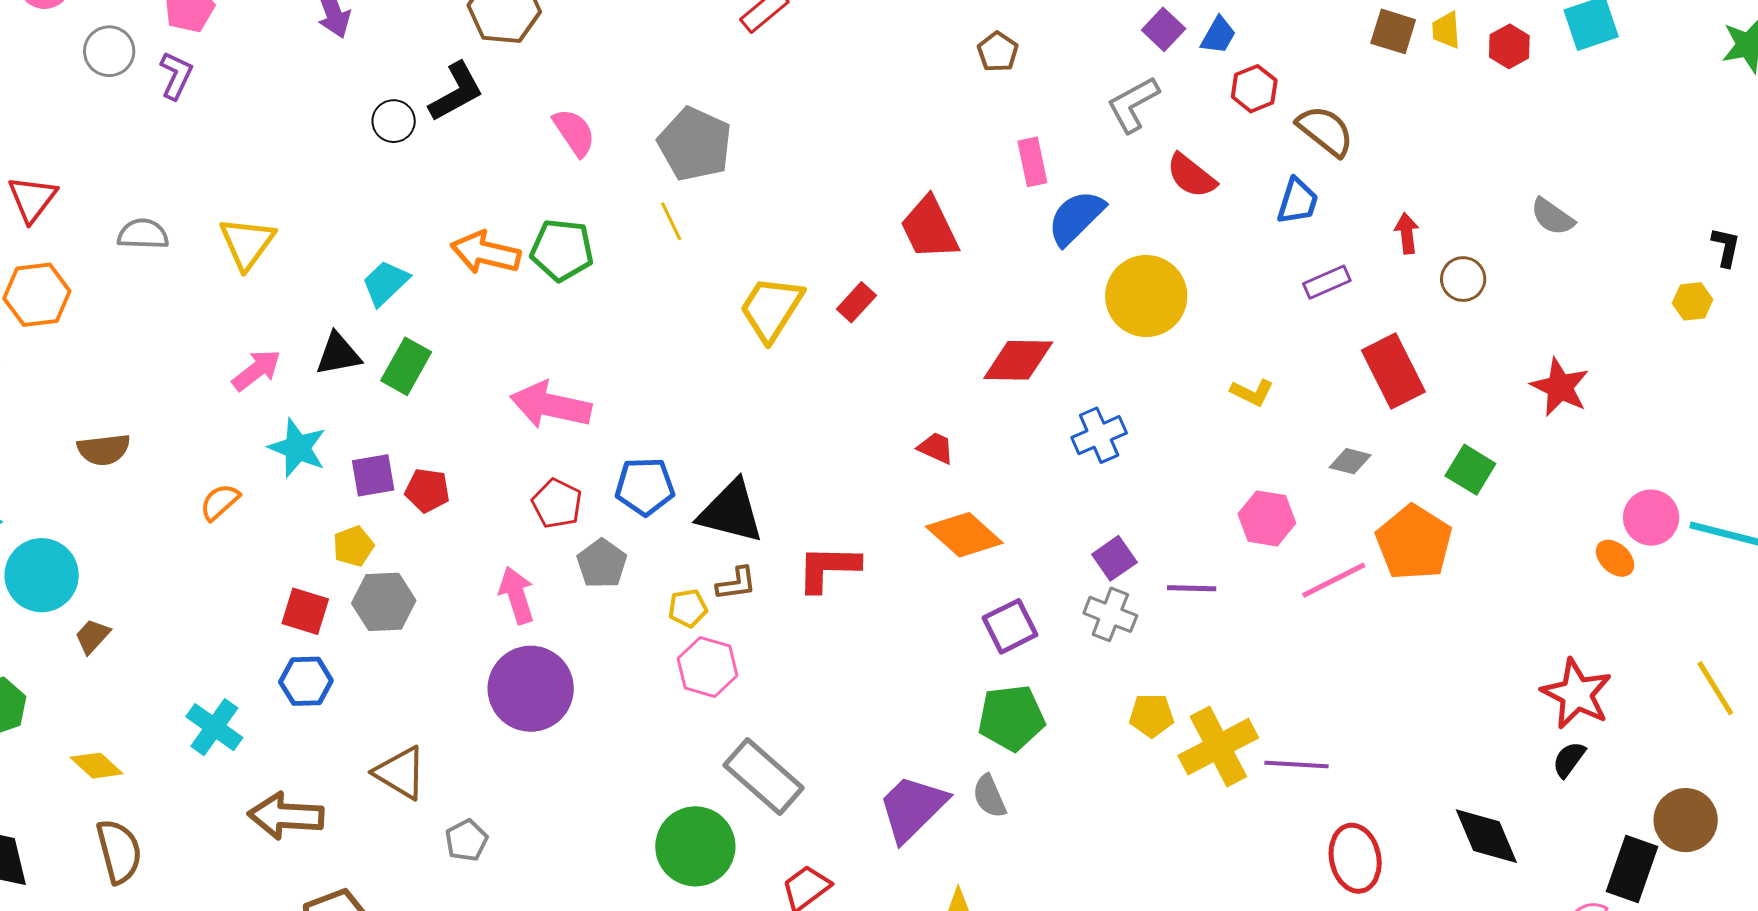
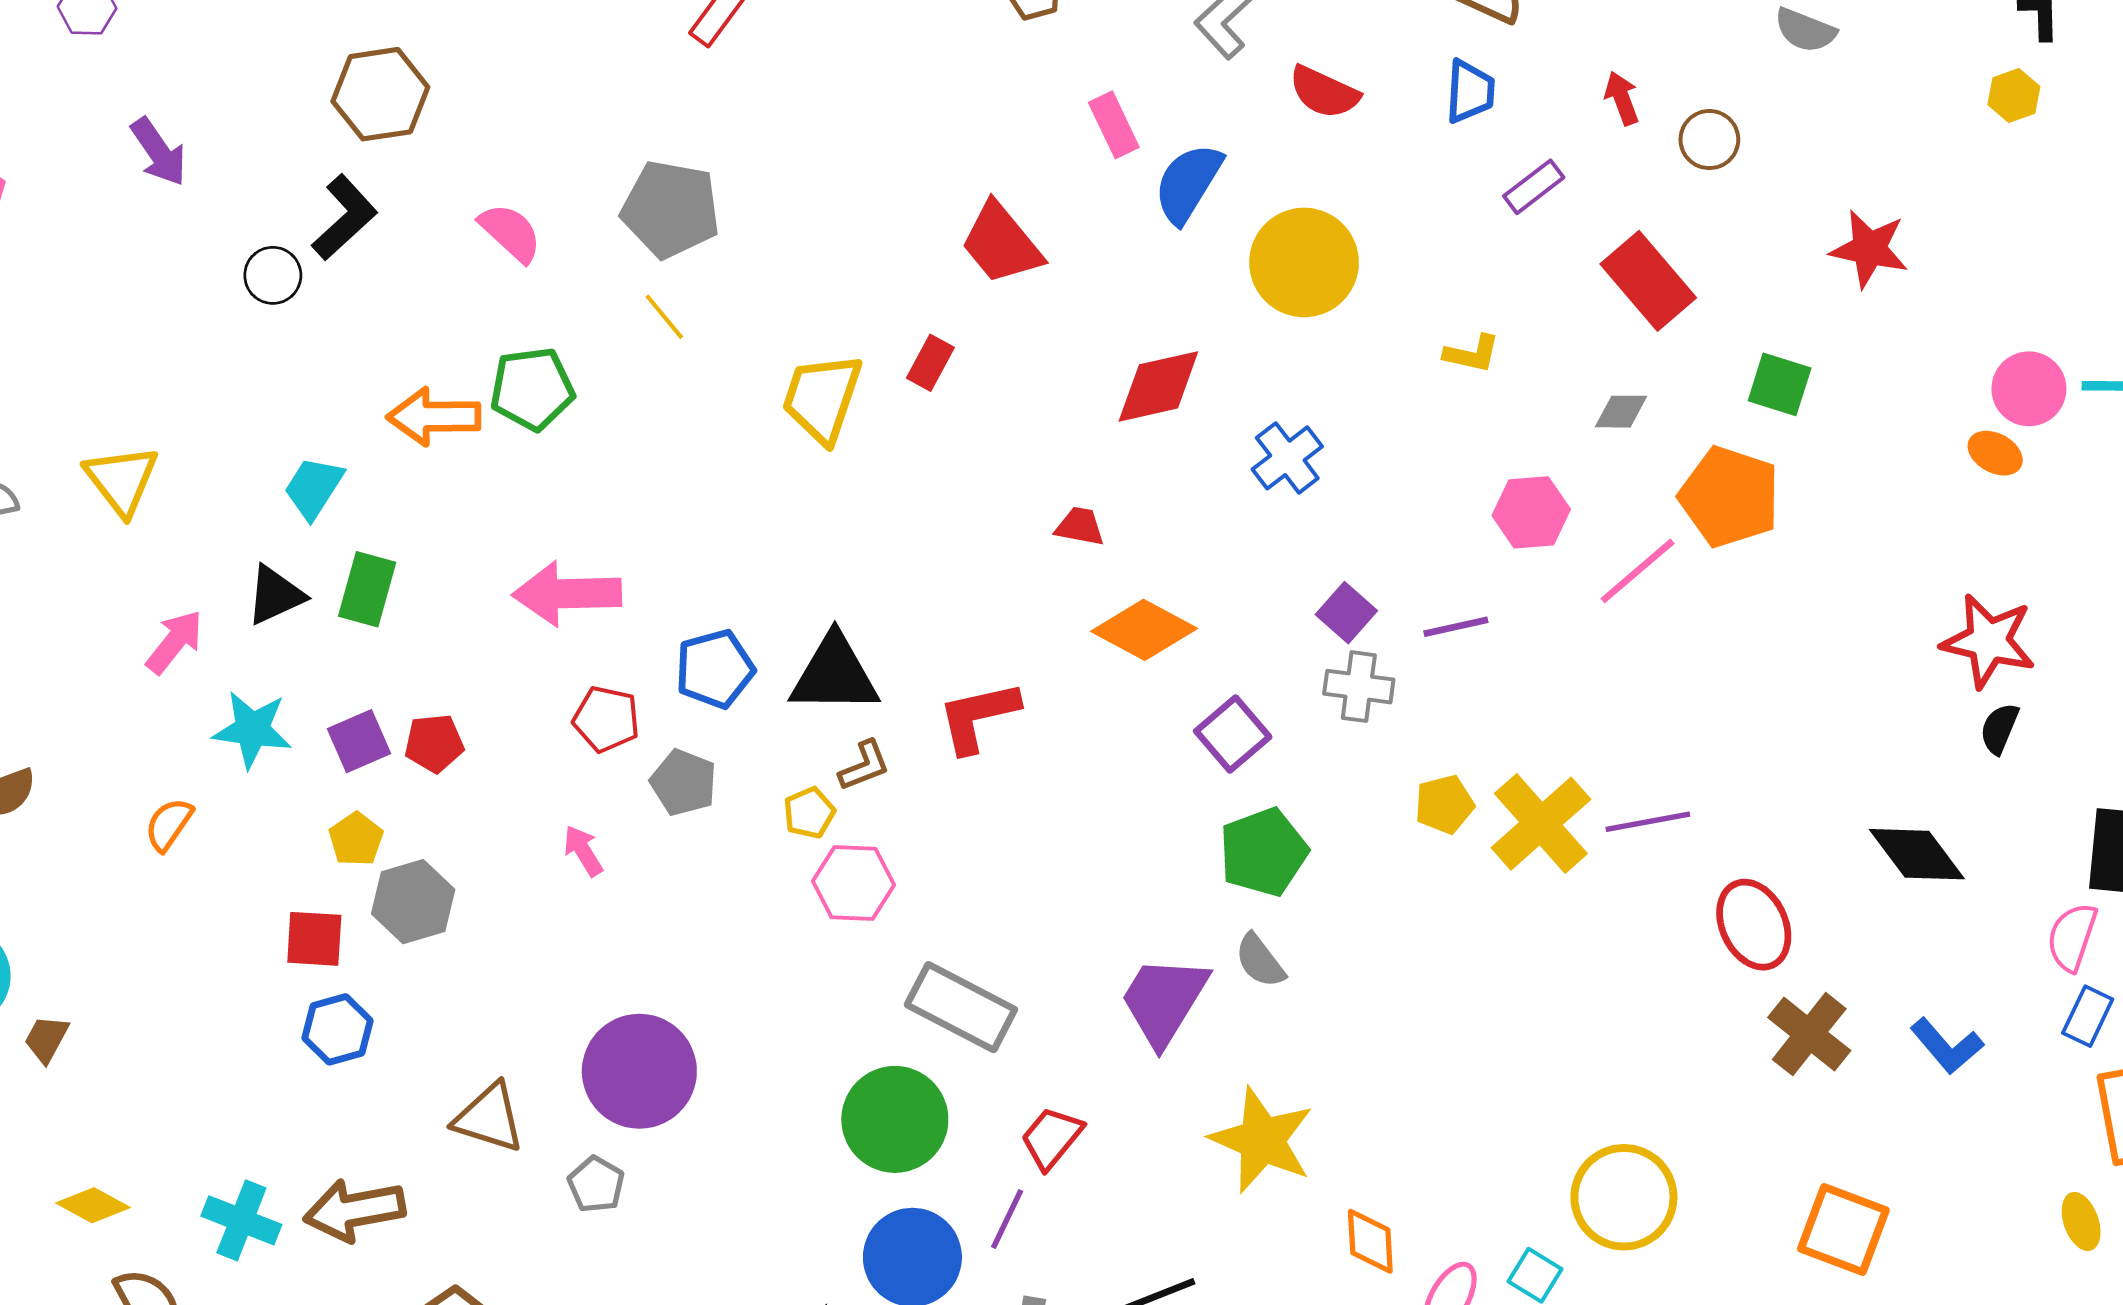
pink arrow: (517, 595) -> (583, 851), size x0.7
purple circle: (531, 689) -> (639, 1071), moved
cyan cross: (214, 727) -> (241, 1220), moved

